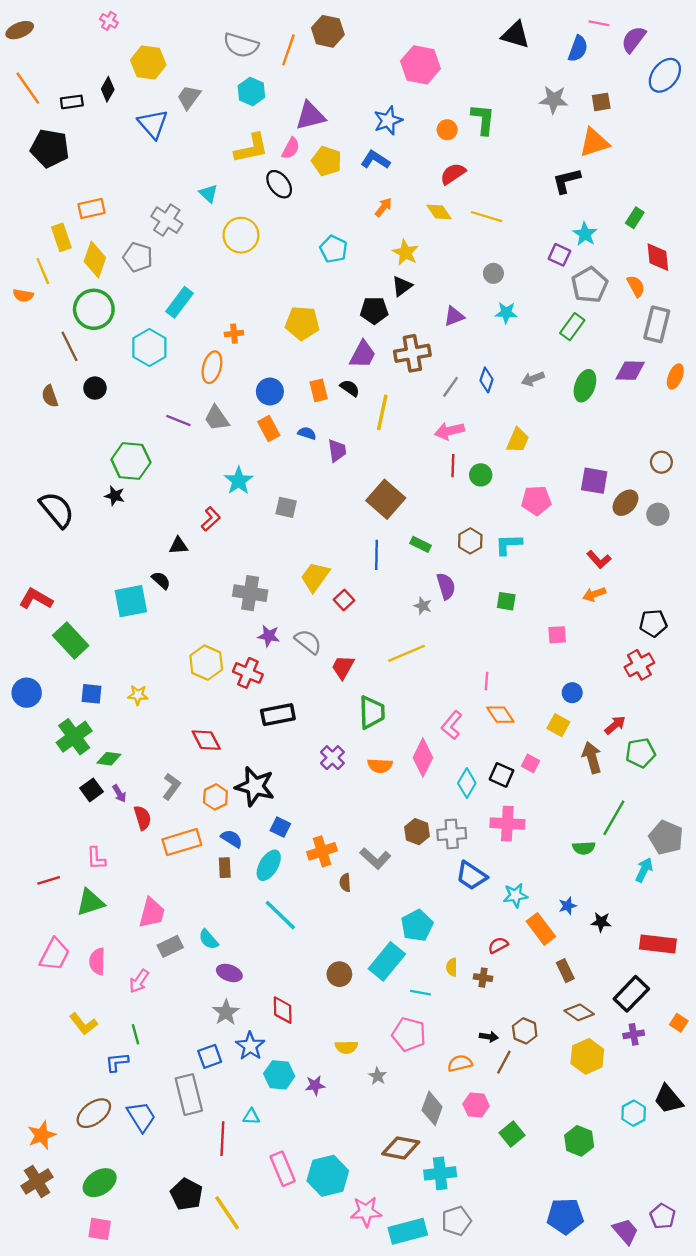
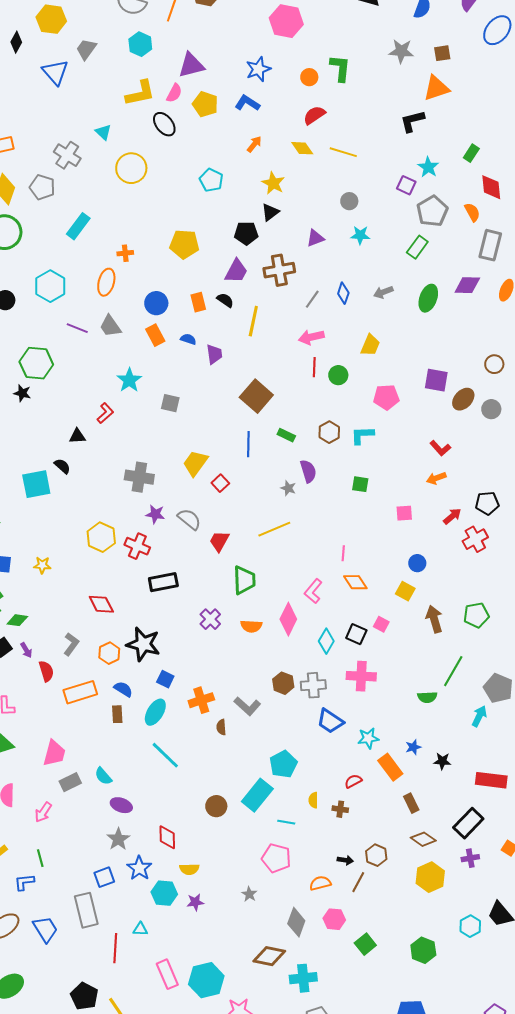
cyan hexagon: (149, 347) -> (50, 286), moved
red arrow: (615, 725) -> (452, 516), moved
yellow semicircle: (346, 1047) -> (189, 869), moved

